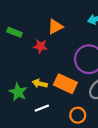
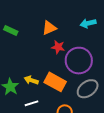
red star: (40, 46) -> (58, 47), moved

